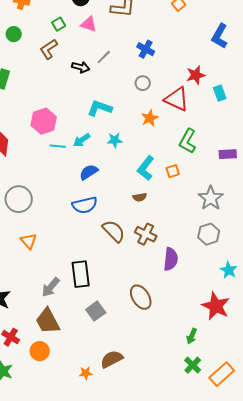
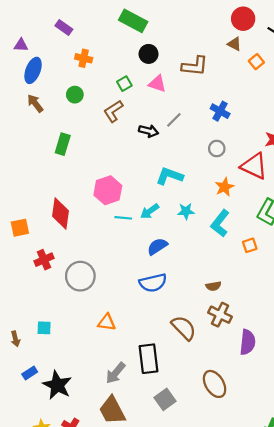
cyan L-shape: (146, 168) -> (220, 223), moved
brown semicircle: (140, 197) -> (213, 286), moved
brown semicircle: (114, 231) -> (184, 328), moved
orange triangle: (29, 241) -> (107, 322), moved, turned -42

